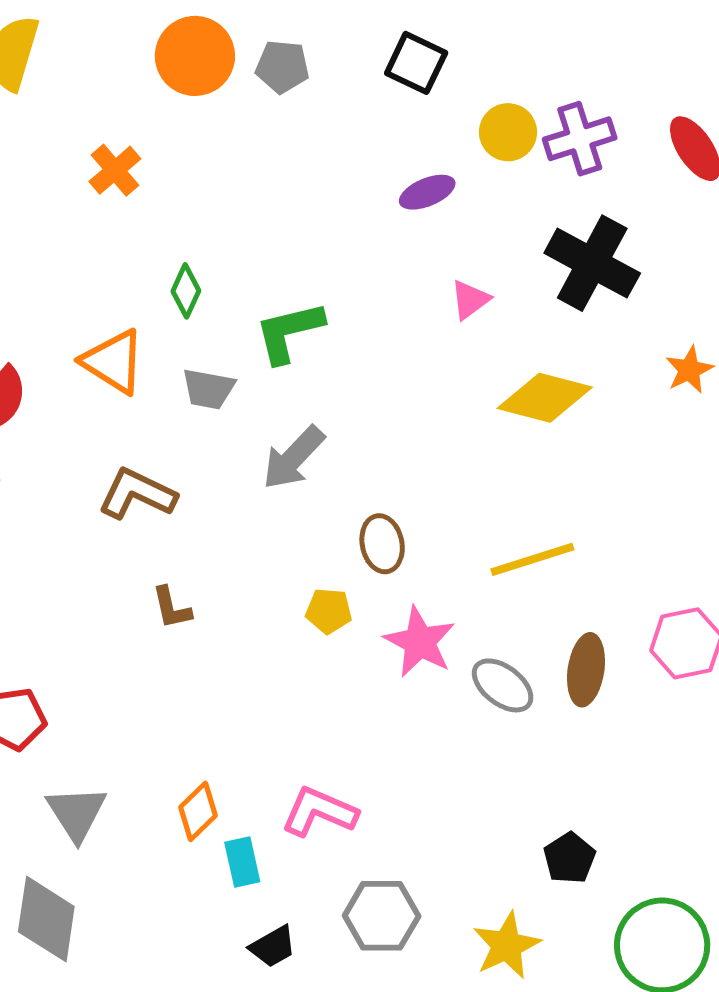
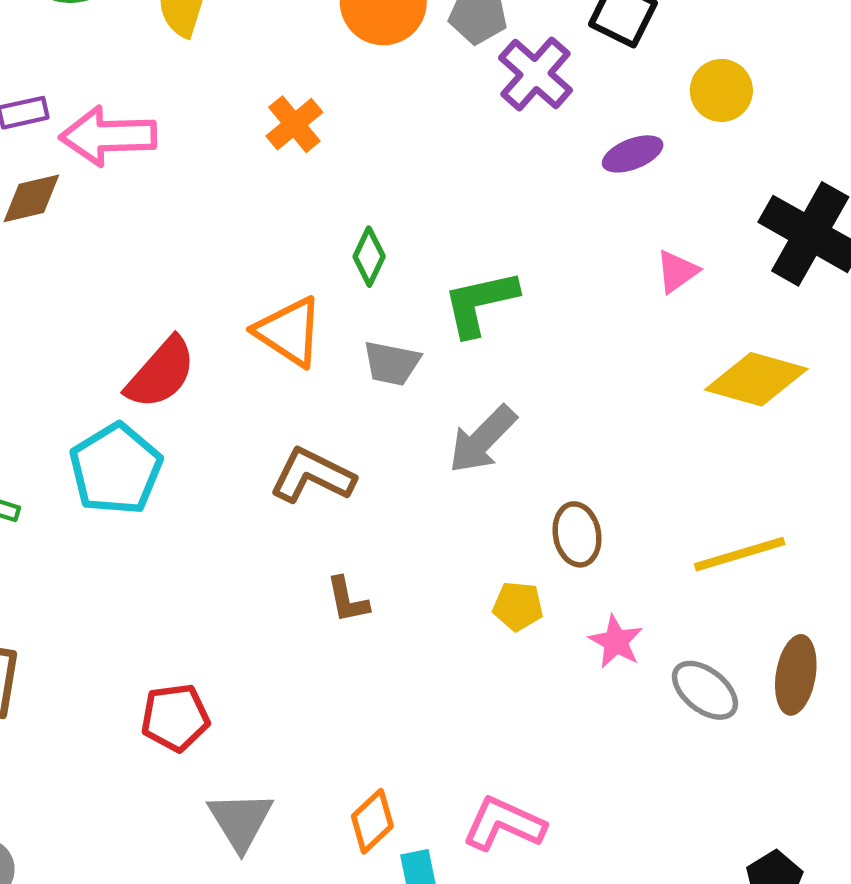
purple cross: (580, 139) -> (536, 74), moved, turned -32
pink star: (420, 642) -> (616, 642), size x0.7

